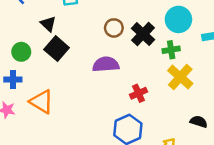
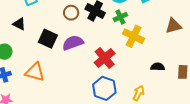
black square: (57, 49) -> (48, 39), moved
red cross: (138, 93) -> (105, 58), size x1.5
orange triangle: (41, 102) -> (35, 72), moved

